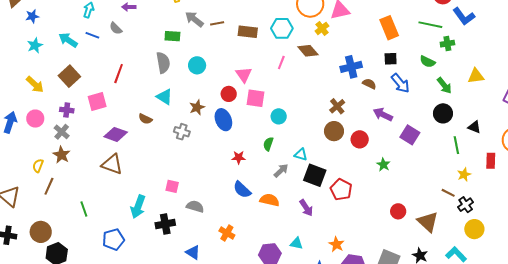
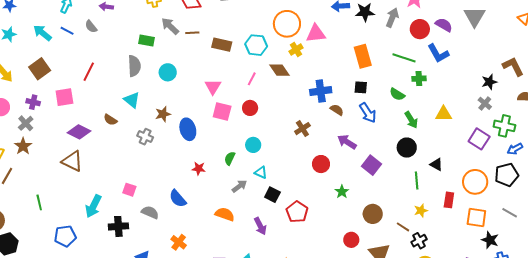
red circle: (229, 94) -> (250, 108), moved
cyan circle: (279, 116) -> (253, 145), moved
brown circle: (334, 131) -> (373, 214), moved
black square: (315, 175) -> (272, 195), size x0.7
blue semicircle: (242, 190) -> (178, 199), moved

